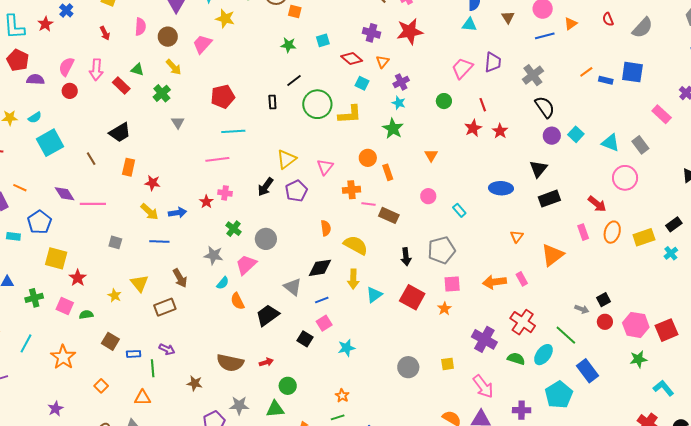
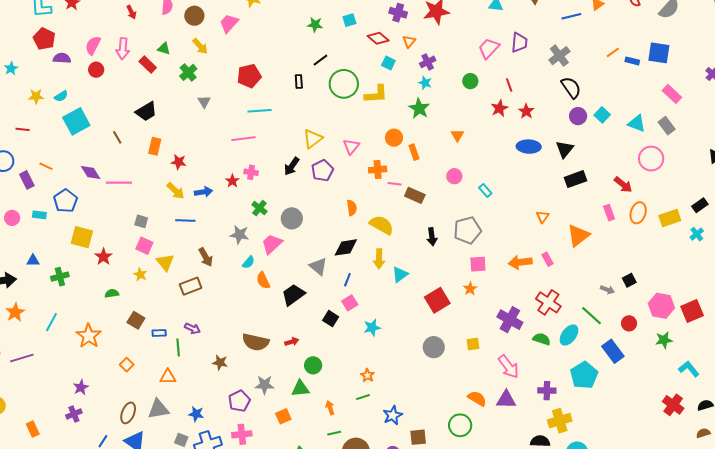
pink rectangle: (662, 114) -> (672, 94), moved
blue ellipse: (501, 188) -> (529, 147), moved
red square: (412, 297) -> (437, 300), moved, turned 30
blue line: (322, 300) -> (347, 280), turned -48
pink square: (65, 306) -> (144, 246), moved
red circle: (605, 322) -> (629, 323), moved

